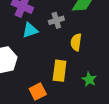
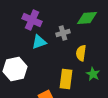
green star: (89, 79) -> (93, 74), moved

